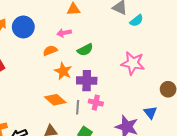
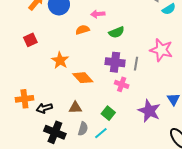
orange star: (63, 71) -> (60, 60), moved
gray line: (78, 107) -> (136, 64), moved

